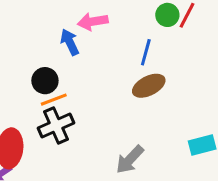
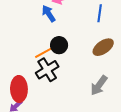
black circle: (45, 81) -> (59, 45), moved
brown ellipse: (149, 86) -> (103, 47), moved

